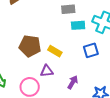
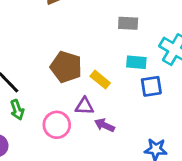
cyan rectangle: (78, 25) -> (136, 62), moved
purple arrow: (73, 82) -> (105, 125), moved, turned -104

